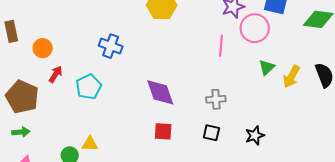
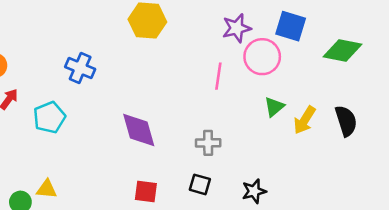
red square: (163, 131) -> (146, 191), moved

